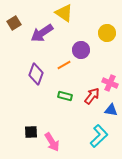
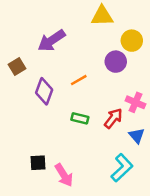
yellow triangle: (64, 13) -> (102, 16), moved, turned -36
brown square: (14, 23) -> (17, 67), moved
purple circle: (81, 50) -> (116, 62), moved
blue triangle: (111, 110) -> (137, 136), turned 40

